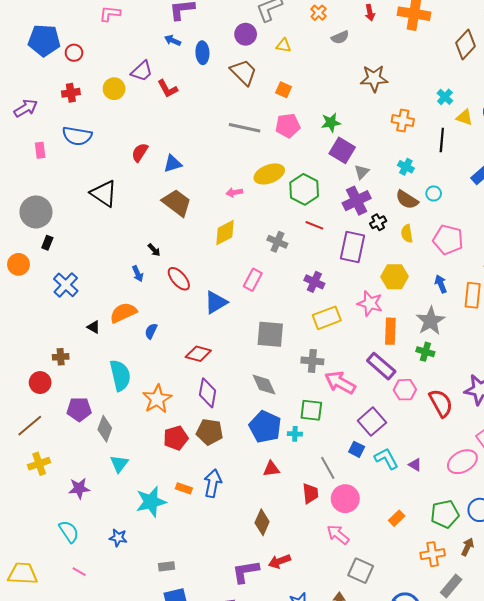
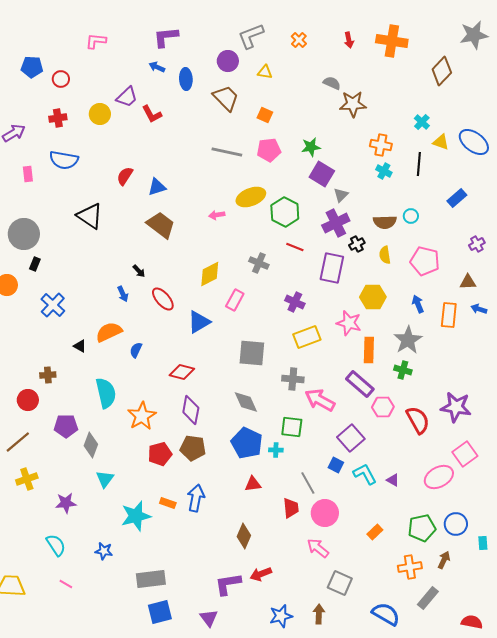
gray semicircle: (340, 37) -> (332, 83), moved, turned -132
blue pentagon: (44, 40) -> (32, 67), size x0.7
cyan cross: (406, 167) -> (384, 171), moved
brown semicircle: (407, 200) -> (385, 222), turned -35
yellow diamond: (225, 233) -> (210, 274), moved
gray rectangle: (166, 566) -> (151, 579), size x1.8

